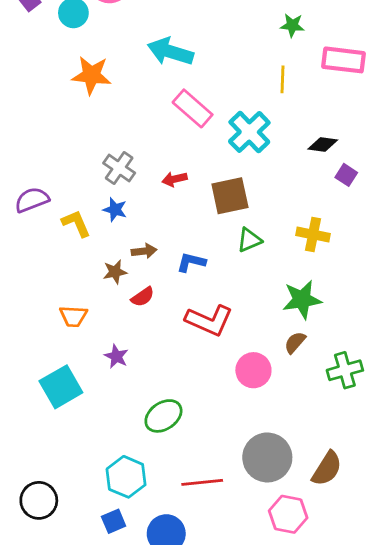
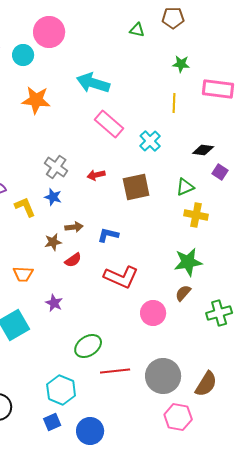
cyan cross: (249, 132) -> (150, 141), size x0.7
green triangle: (249, 240) -> (185, 187), moved
red line: (202, 482) -> (115, 371), moved

